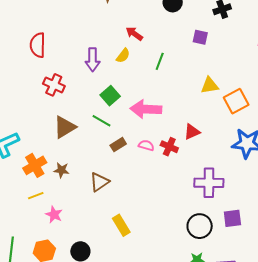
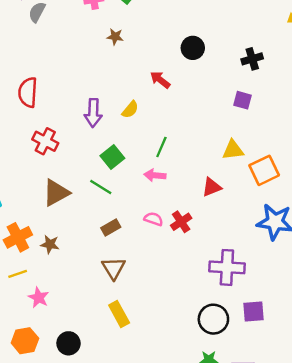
red arrow: (134, 34) -> (160, 80), moved
purple square: (200, 37) -> (243, 100), moved
green line: (160, 61) -> (161, 147), moved
pink arrow: (146, 109) -> (155, 175), size x0.6
red triangle: (192, 132) -> (212, 187), moved
brown rectangle: (118, 145) -> (111, 227), moved
red cross: (169, 147) -> (181, 222), turned 30
brown triangle: (99, 182) -> (113, 268), moved, turned -30

